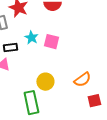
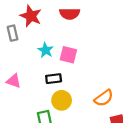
black rectangle: (10, 48) -> (54, 79), moved

